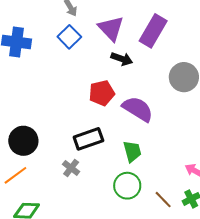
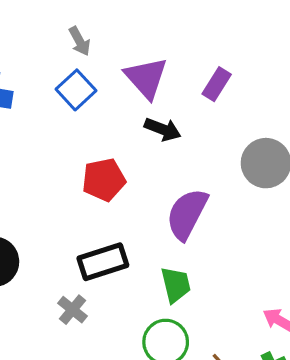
purple rectangle: (153, 31) -> (217, 84), size x0.6
red pentagon: (102, 93) -> (104, 180), moved
purple semicircle: (138, 109) -> (187, 214), turned -96

